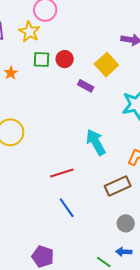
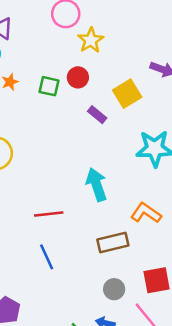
yellow star: (29, 32) -> (91, 40), moved
green square: (42, 60) -> (49, 86), moved

